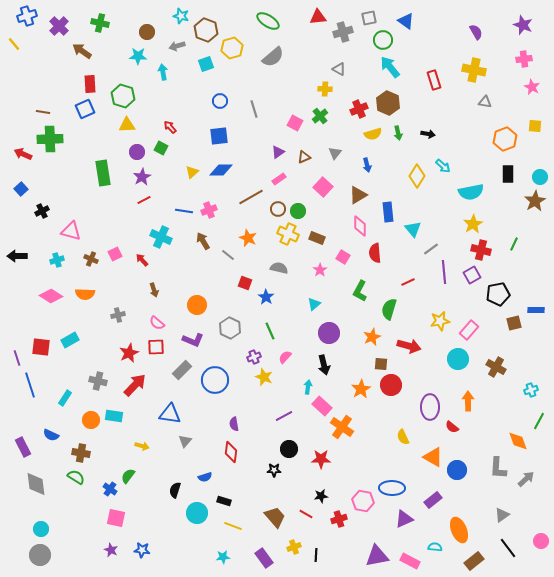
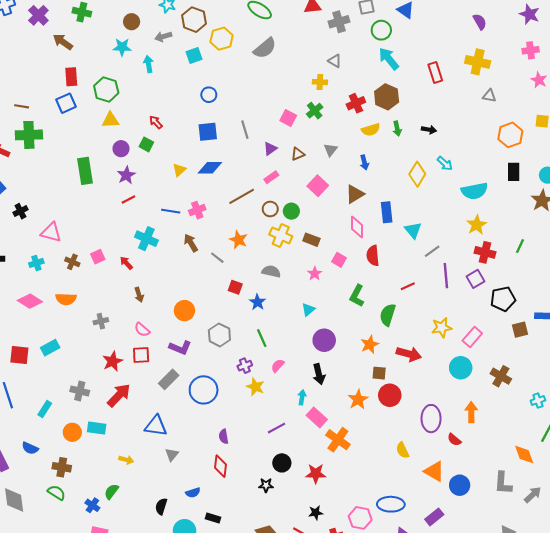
gray line: (254, 109) -> (245, 130), moved

